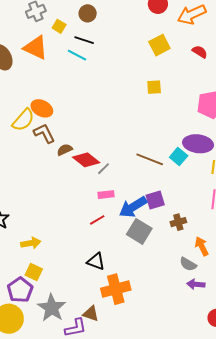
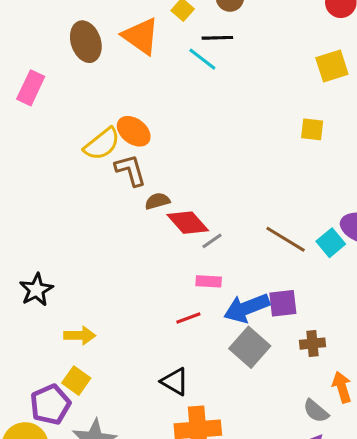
black line: (84, 40) -> (217, 38), turned -30

